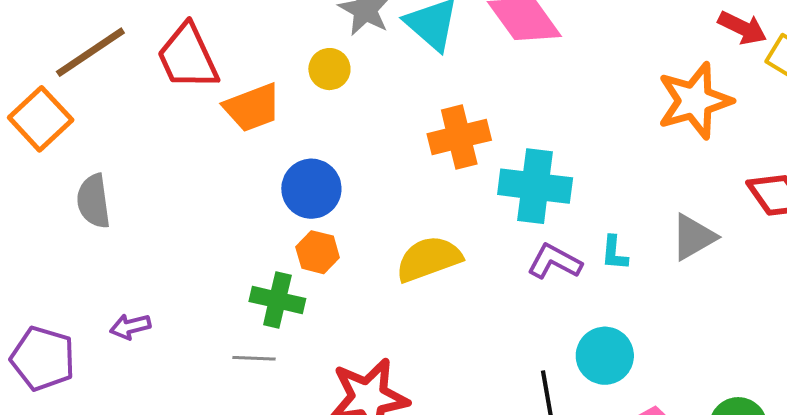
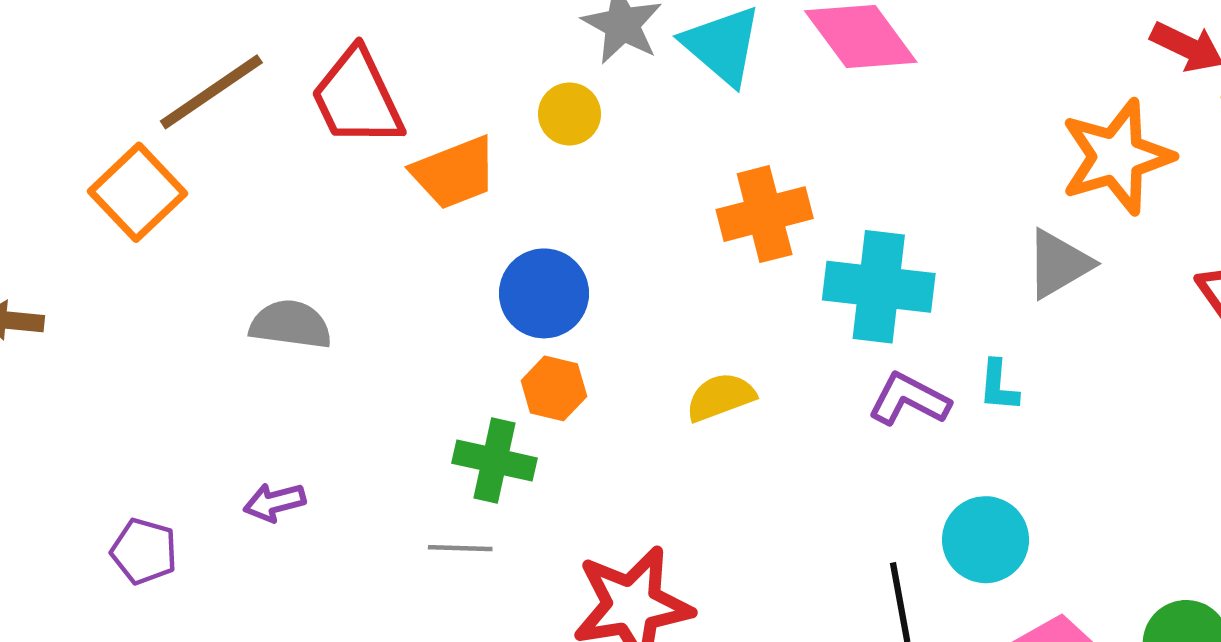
gray semicircle: (94, 201) -> (291, 325), moved, turned 106
gray triangle: (693, 237) -> (1059, 264), moved
yellow semicircle: (429, 259) -> (721, 397), size x0.7
purple pentagon: (43, 359) -> (144, 551), size x0.7

